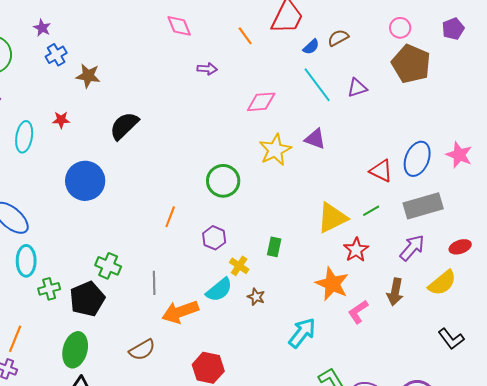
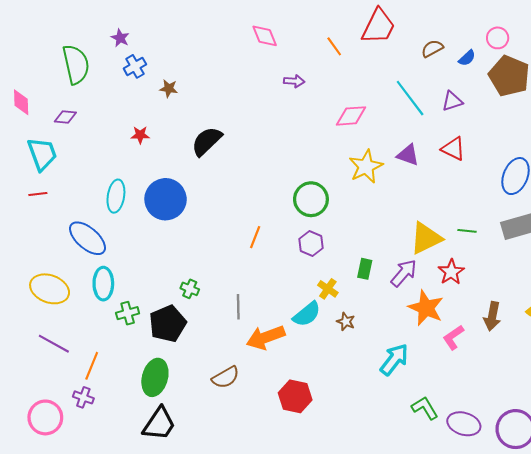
blue semicircle: (311, 47) -> (467, 58), moved
brown star: (88, 76) -> (169, 89), size x0.7
cyan ellipse: (24, 137) -> (116, 196), moved
red triangle: (381, 171) -> (453, 149), moved
green line: (371, 211) -> (467, 231), turned 36
purple hexagon: (214, 238) -> (311, 244), moved
purple arrow: (412, 248) -> (404, 273), moved
green cross: (108, 266) -> (190, 289), size x0.7

